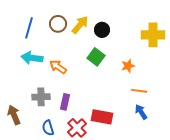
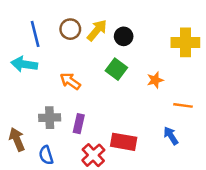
blue line: (29, 28) -> (35, 34), turned -30
cyan arrow: (32, 58) -> (24, 64), moved
orange line: (139, 91) -> (183, 105), moved
blue semicircle: (48, 128) -> (46, 155), moved

